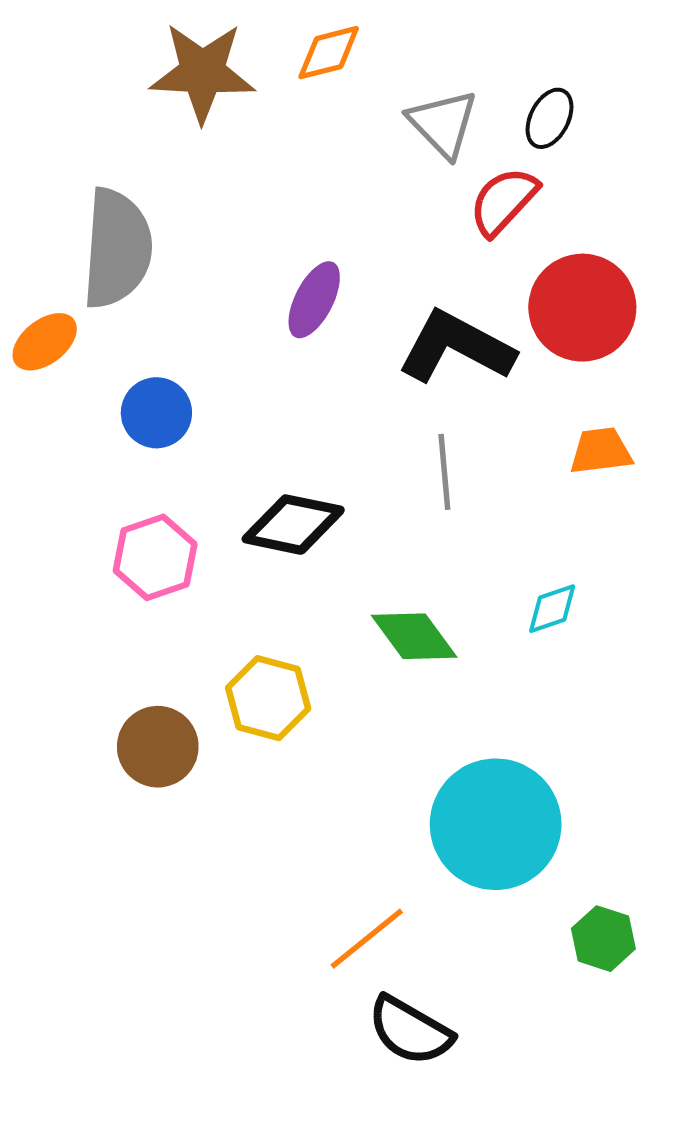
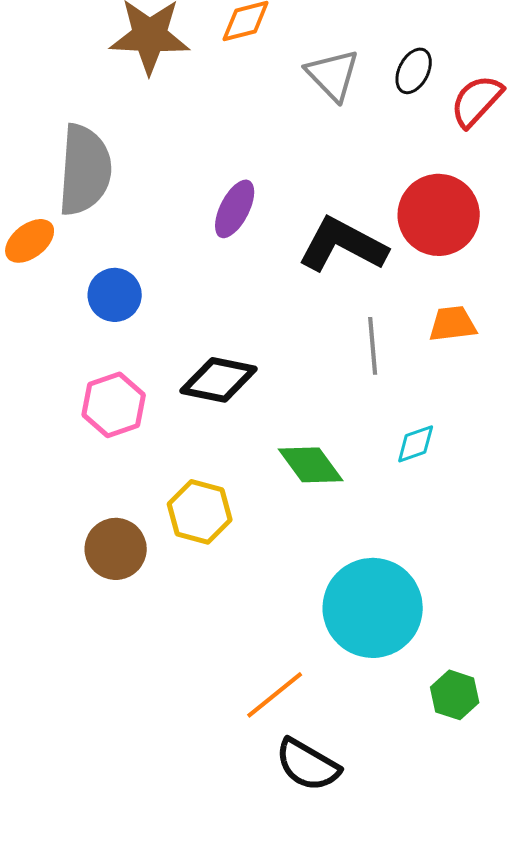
red semicircle: (503, 201) -> (477, 101), moved
gray line: (444, 472) -> (373, 346), moved

